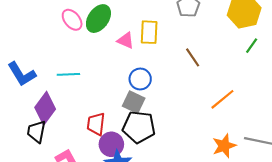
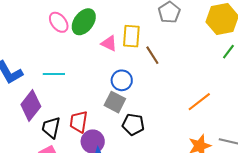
brown line: (193, 57) -> (152, 55), moved
black pentagon: (139, 127) -> (133, 124), moved, size x0.7
black trapezoid: (36, 132) -> (51, 128), moved

